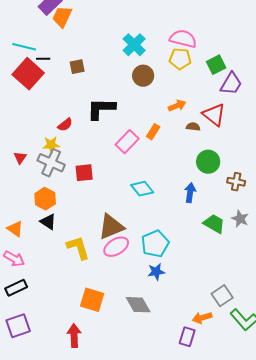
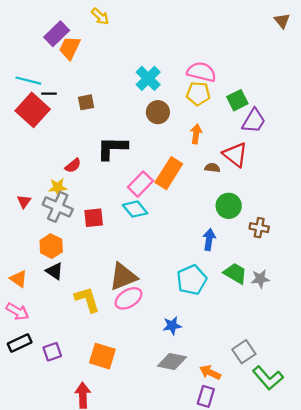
orange arrow: (177, 106) -> (196, 134), moved, turned -60
orange rectangle: (153, 132) -> (169, 173), size x1.8
cyan diamond: (142, 189) -> (135, 209), moved
gray star: (240, 219) -> (260, 279), moved, turned -30
cyan pentagon: (155, 244) -> (192, 280), moved
gray diamond: (138, 305) -> (172, 362), moved, turned -48
orange arrow: (202, 318) -> (210, 372), moved, turned 42
purple square: (18, 326) -> (52, 352), moved, size x0.7

